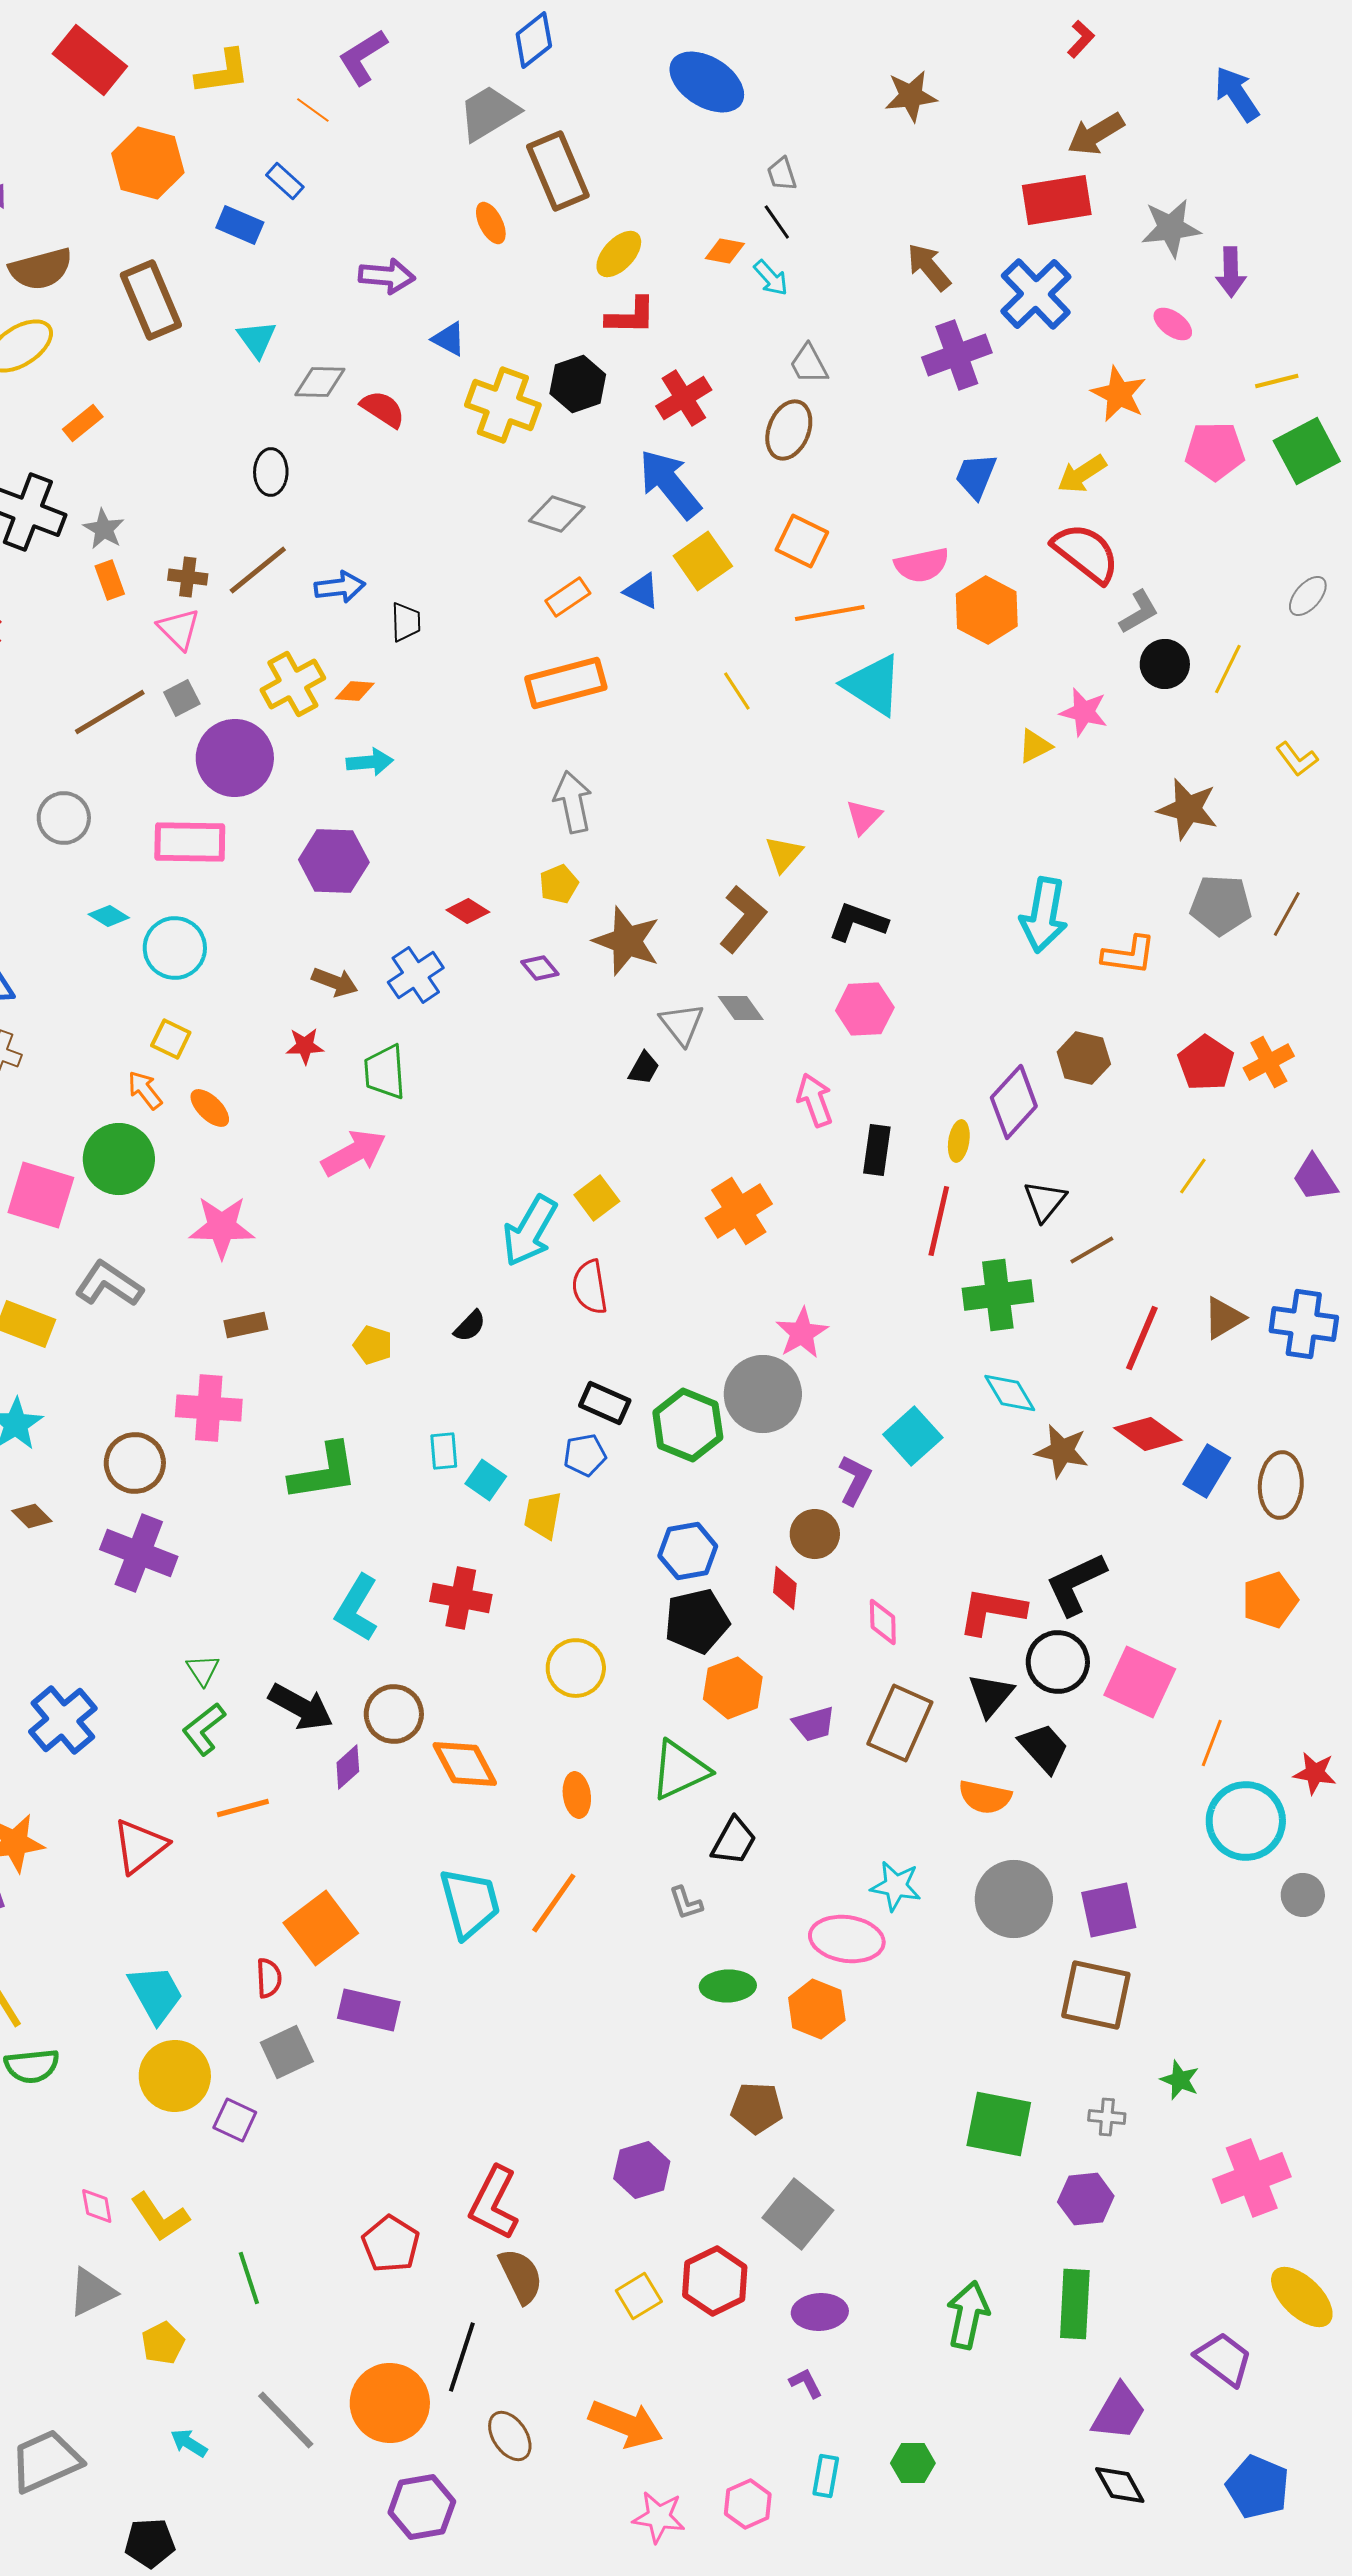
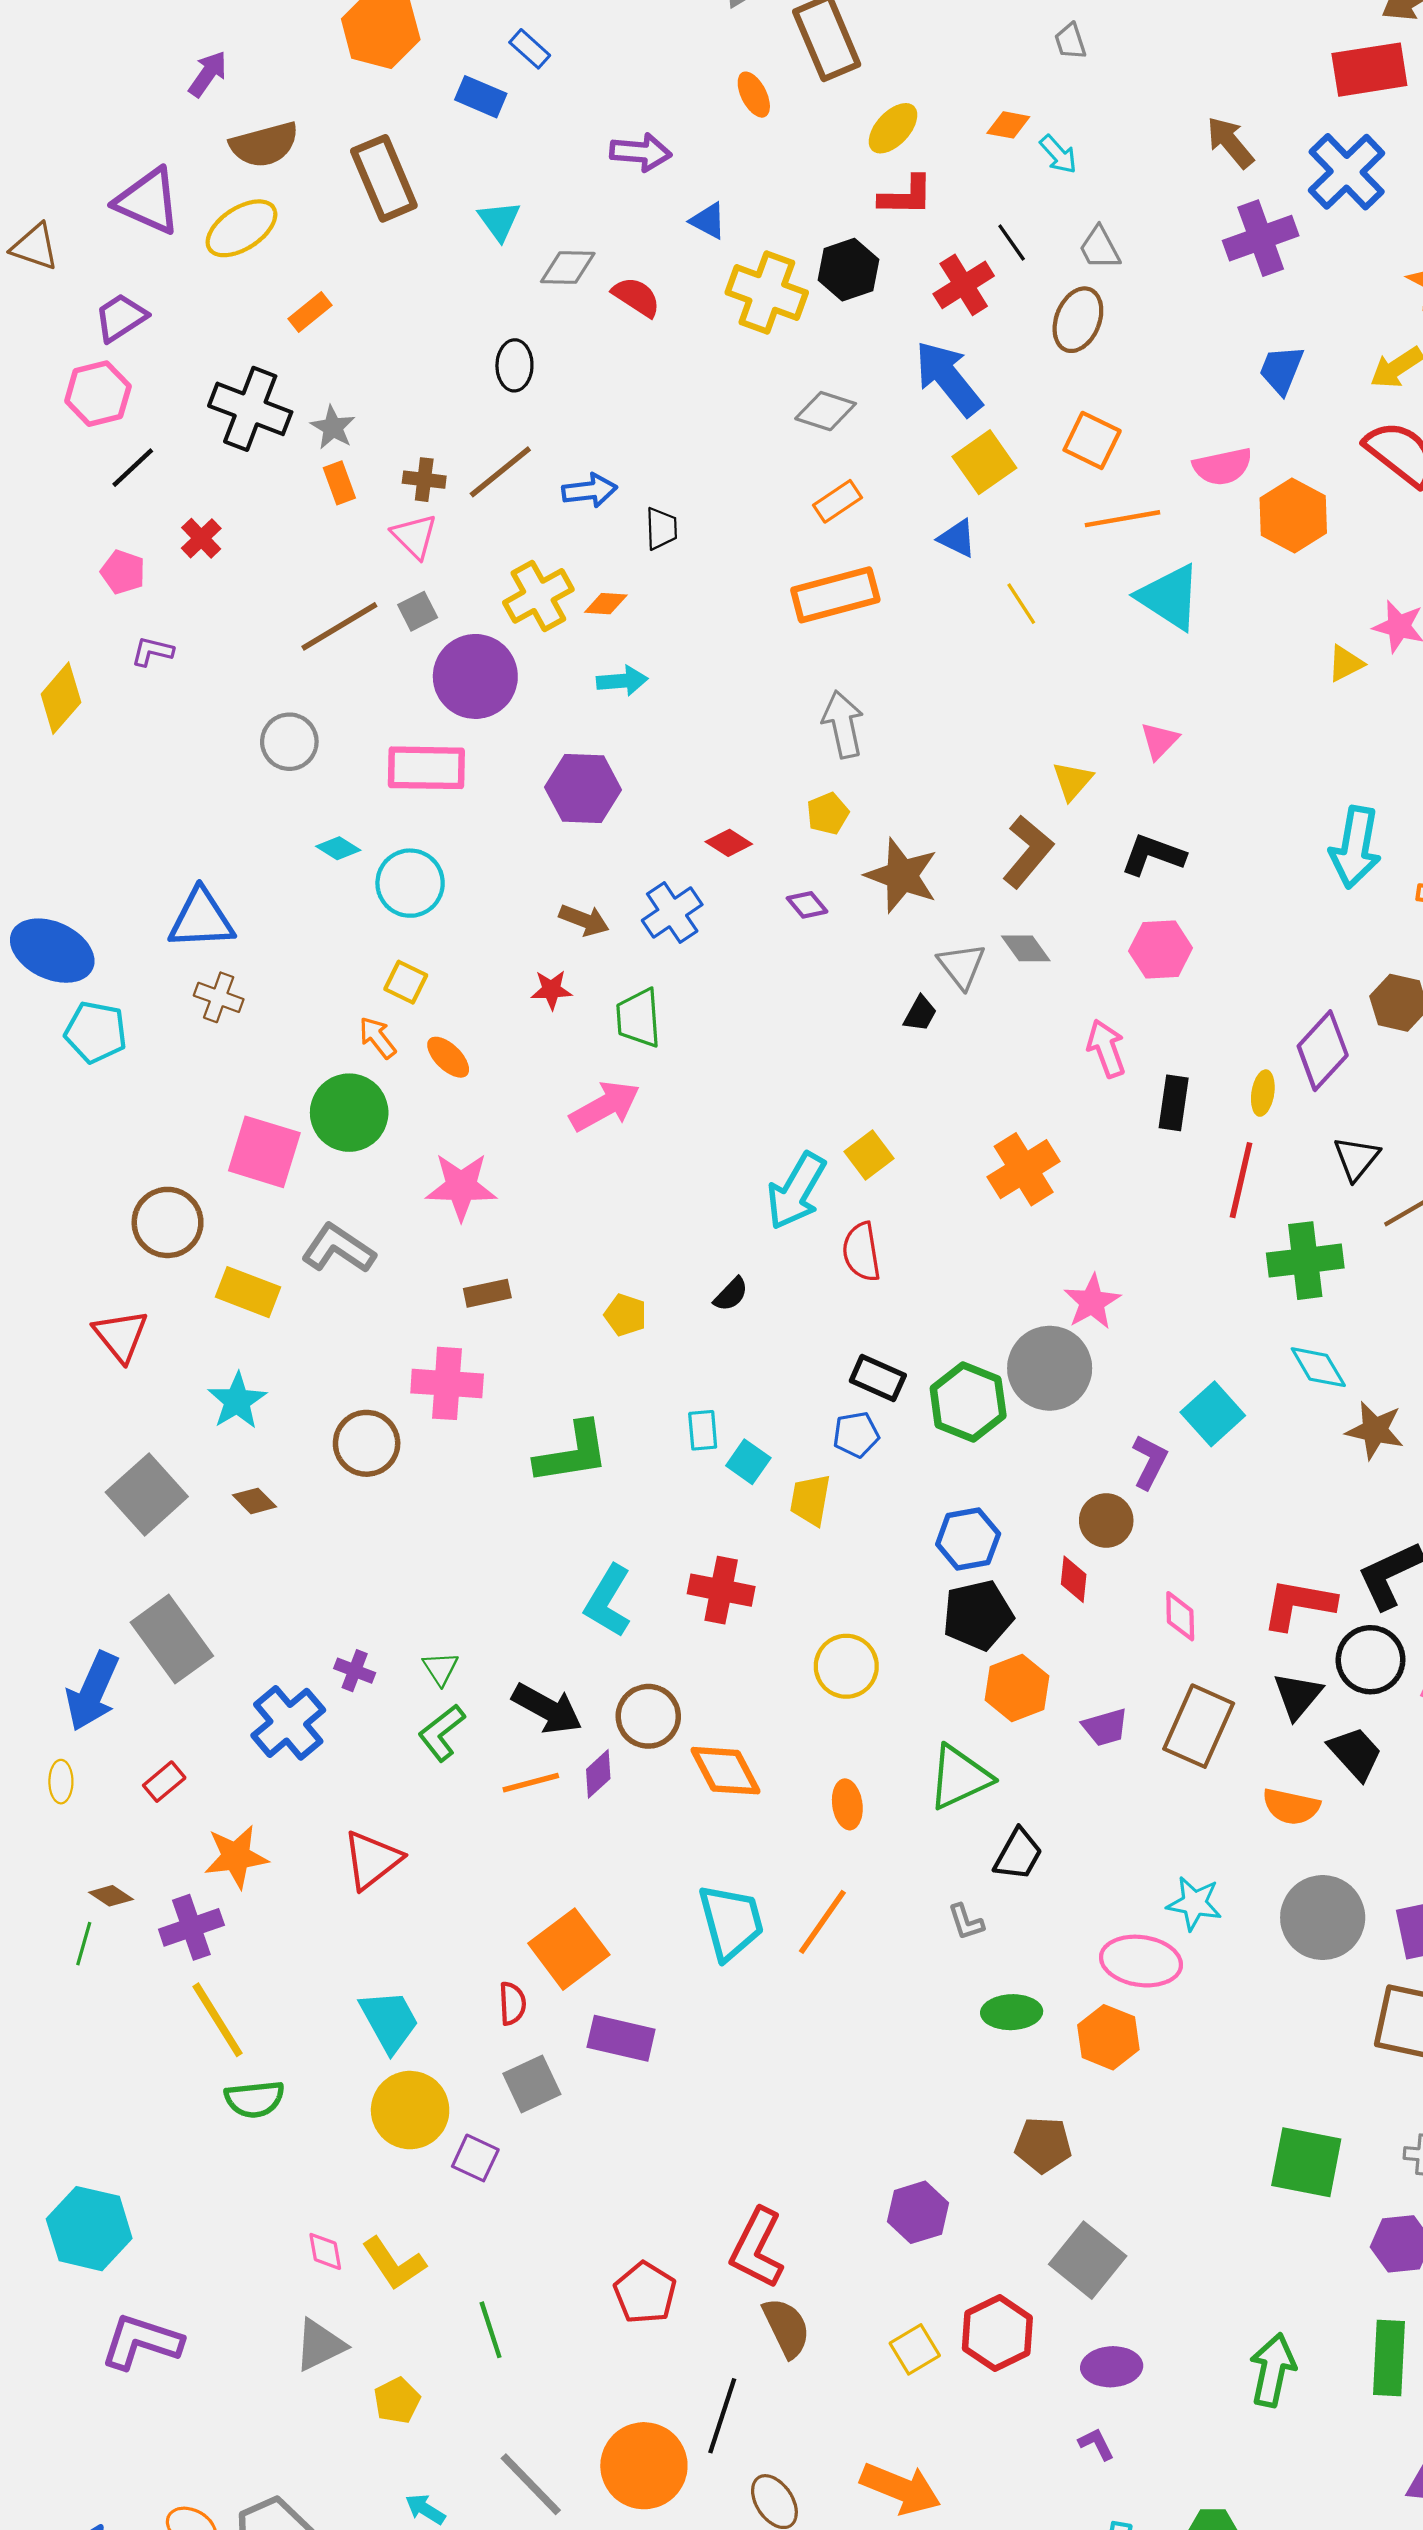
black line: (777, 222) -> (1012, 242), moved
blue triangle: (642, 591) -> (957, 538), moved
purple cross: (139, 1553) -> (355, 1671), moved, size x0.5
orange line: (243, 1808) -> (531, 1783), moved

